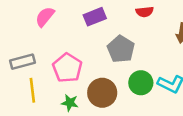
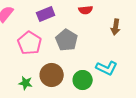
pink pentagon: (67, 68) -> (30, 43), moved
green circle: (141, 83) -> (83, 80), moved

